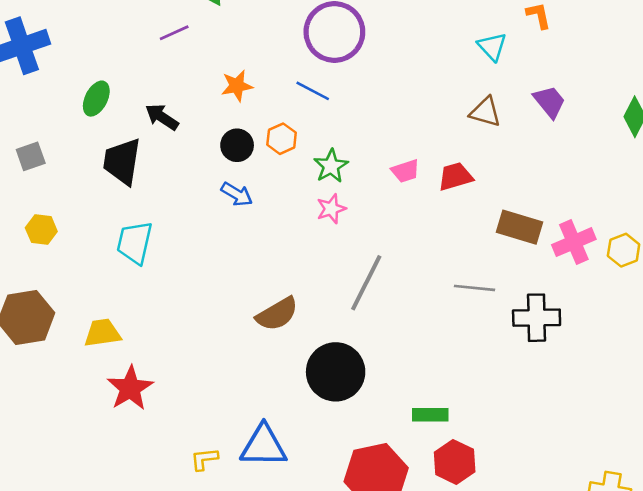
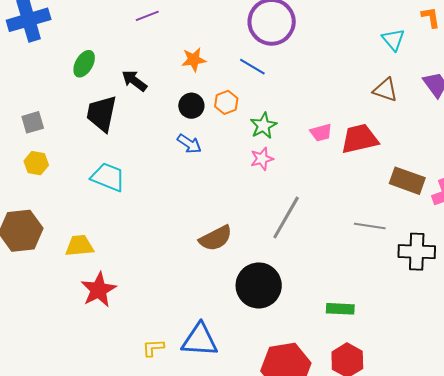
gray square: (31, 156) -> (33, 122), moved
red trapezoid: (455, 177) -> (359, 139), size x1.4
cyan trapezoid: (135, 243) -> (108, 177), turned 96
green rectangle: (430, 415) -> (340, 309), moved

